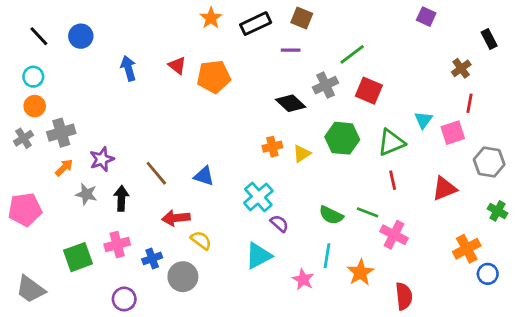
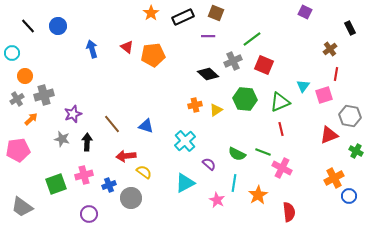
cyan circle: (33, 77) -> (12, 53), moved
orange arrow: (64, 168) -> (31, 119), moved
red triangle: (444, 189) -> (329, 135), moved
purple semicircle: (279, 224) -> (209, 164), moved

